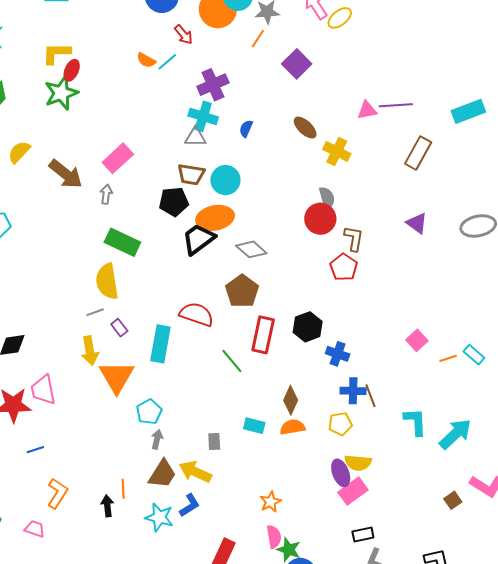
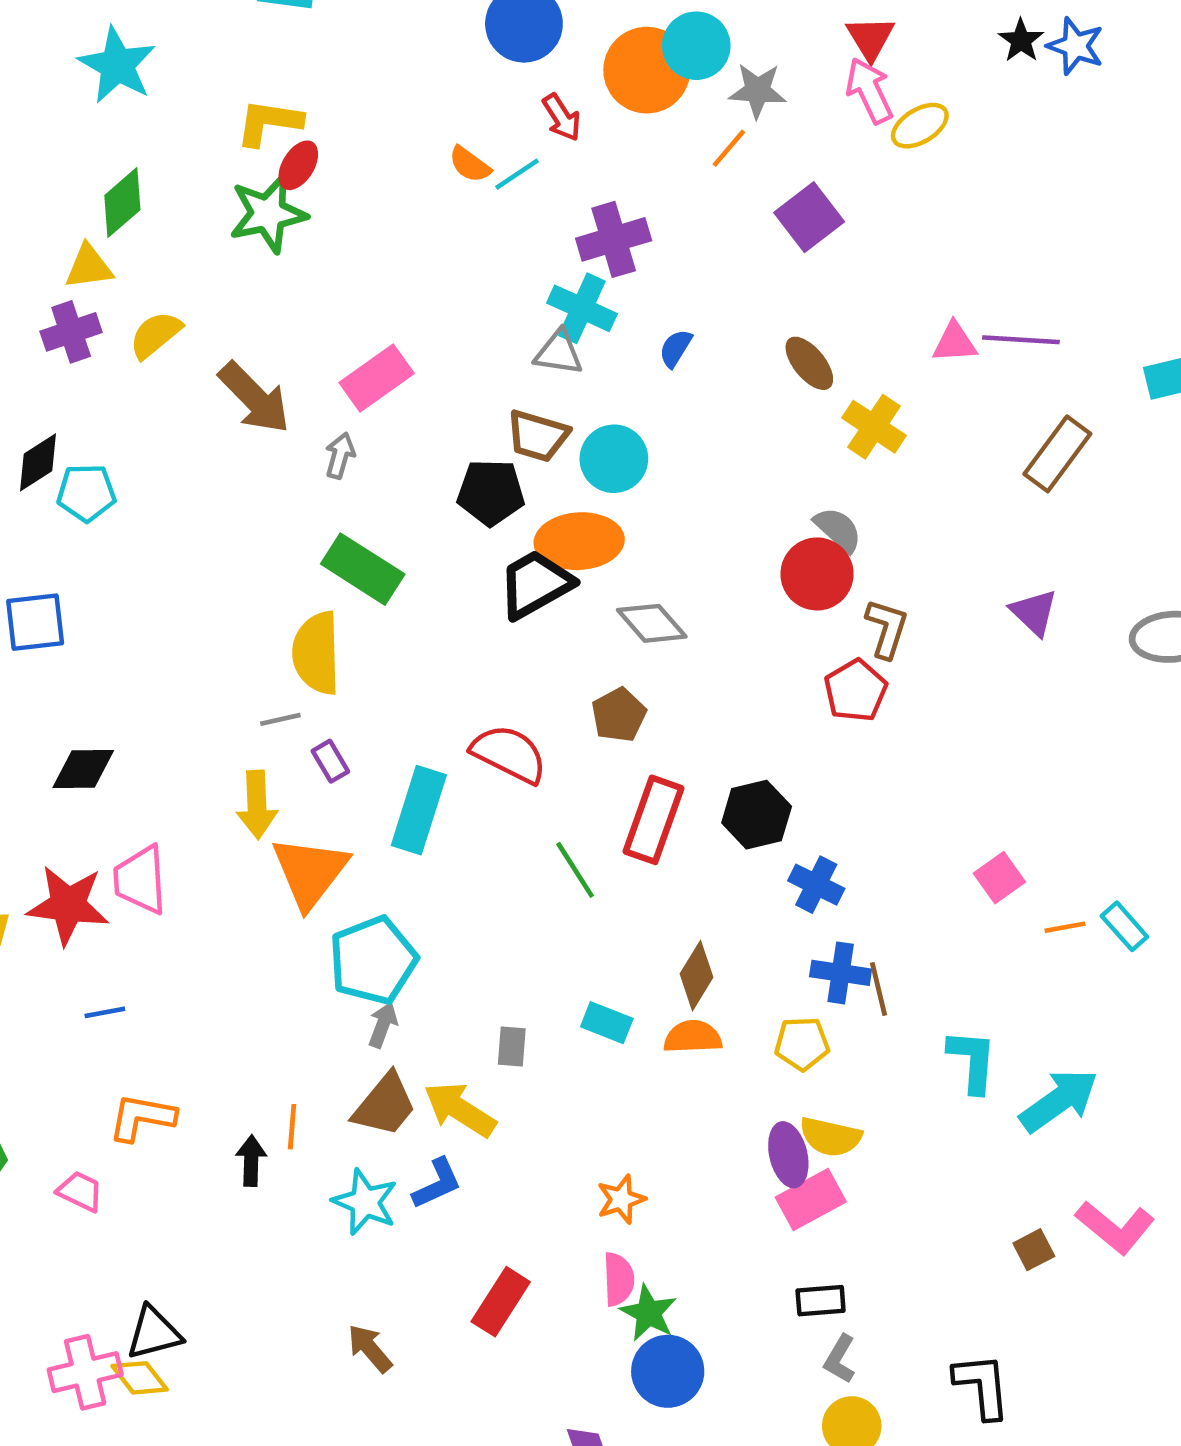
gray semicircle: (327, 198) -> (838, 530), turned -40
brown pentagon: (242, 291) -> (619, 715), size x0.7
cyan pentagon: (149, 412) -> (373, 960), size x1.5
orange L-shape: (57, 493) -> (142, 1117), turned -120

